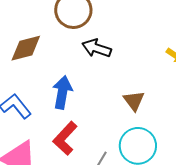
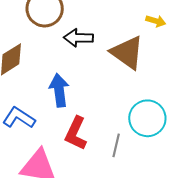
brown triangle: (134, 101) -> (127, 53), moved, size x1.6

